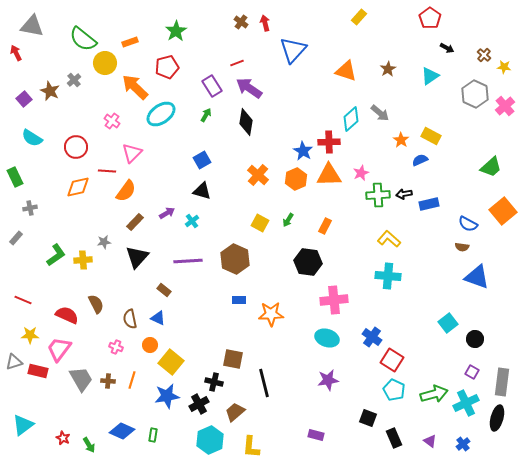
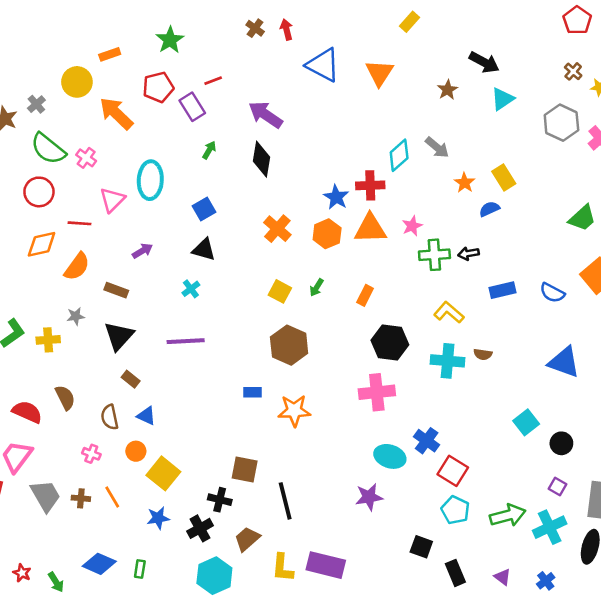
red pentagon: (430, 18) -> (577, 20), moved
green semicircle: (83, 39) -> (48, 149), moved
black arrow: (447, 48) -> (484, 62), moved, size x1.6
blue triangle: (293, 50) -> (323, 65), turned -44
red line: (237, 63) -> (213, 81), moved
orange triangle: (346, 71) -> (379, 73), moved, turned 45
purple rectangle: (212, 86) -> (192, 107), moved
cyan ellipse: (161, 114) -> (150, 180), moved, turned -52
yellow rectangle: (431, 136) -> (504, 178), turned 30
orange semicircle: (126, 191) -> (77, 267), moved
blue rectangle: (429, 204) -> (503, 290), moved
purple arrow: (167, 213) -> (142, 251), moved
brown rectangle: (135, 222) -> (116, 290), turned 66
brown semicircle: (462, 247) -> (483, 354), moved
brown hexagon: (235, 259) -> (289, 345), moved
black hexagon: (308, 262) -> (390, 342), moved
brown rectangle: (164, 290) -> (131, 379), moved
cyan ellipse: (327, 338) -> (390, 456), moved
orange line: (132, 380) -> (112, 497), turned -48
blue star: (167, 396) -> (158, 518), size x0.7
purple rectangle: (316, 435) -> (326, 565), moved, size x1.8
yellow L-shape: (251, 447) -> (283, 568), moved

